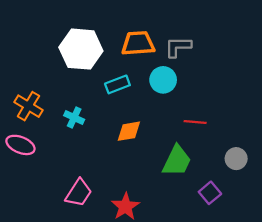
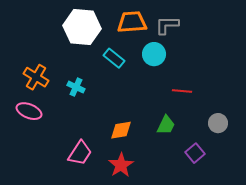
cyan rectangle: (117, 84) -> (114, 58), turned 60
orange diamond: (129, 131) -> (121, 130), moved
green trapezoid: (177, 161) -> (166, 125), size x0.7

